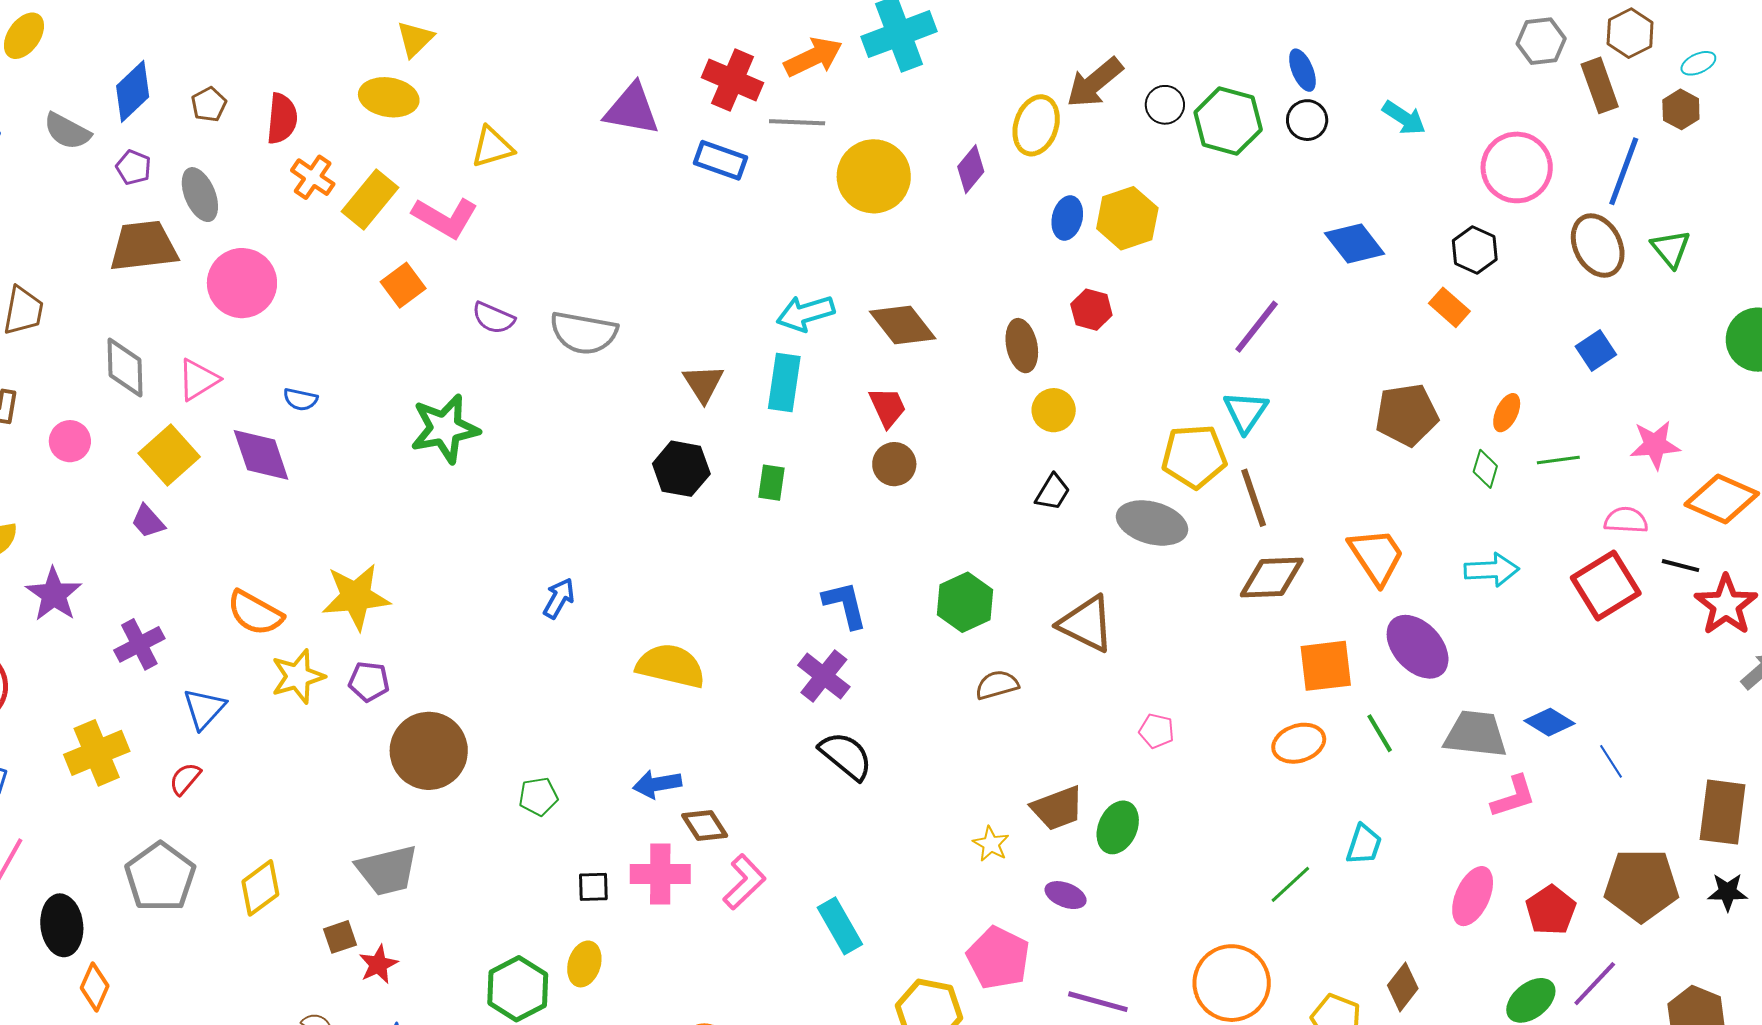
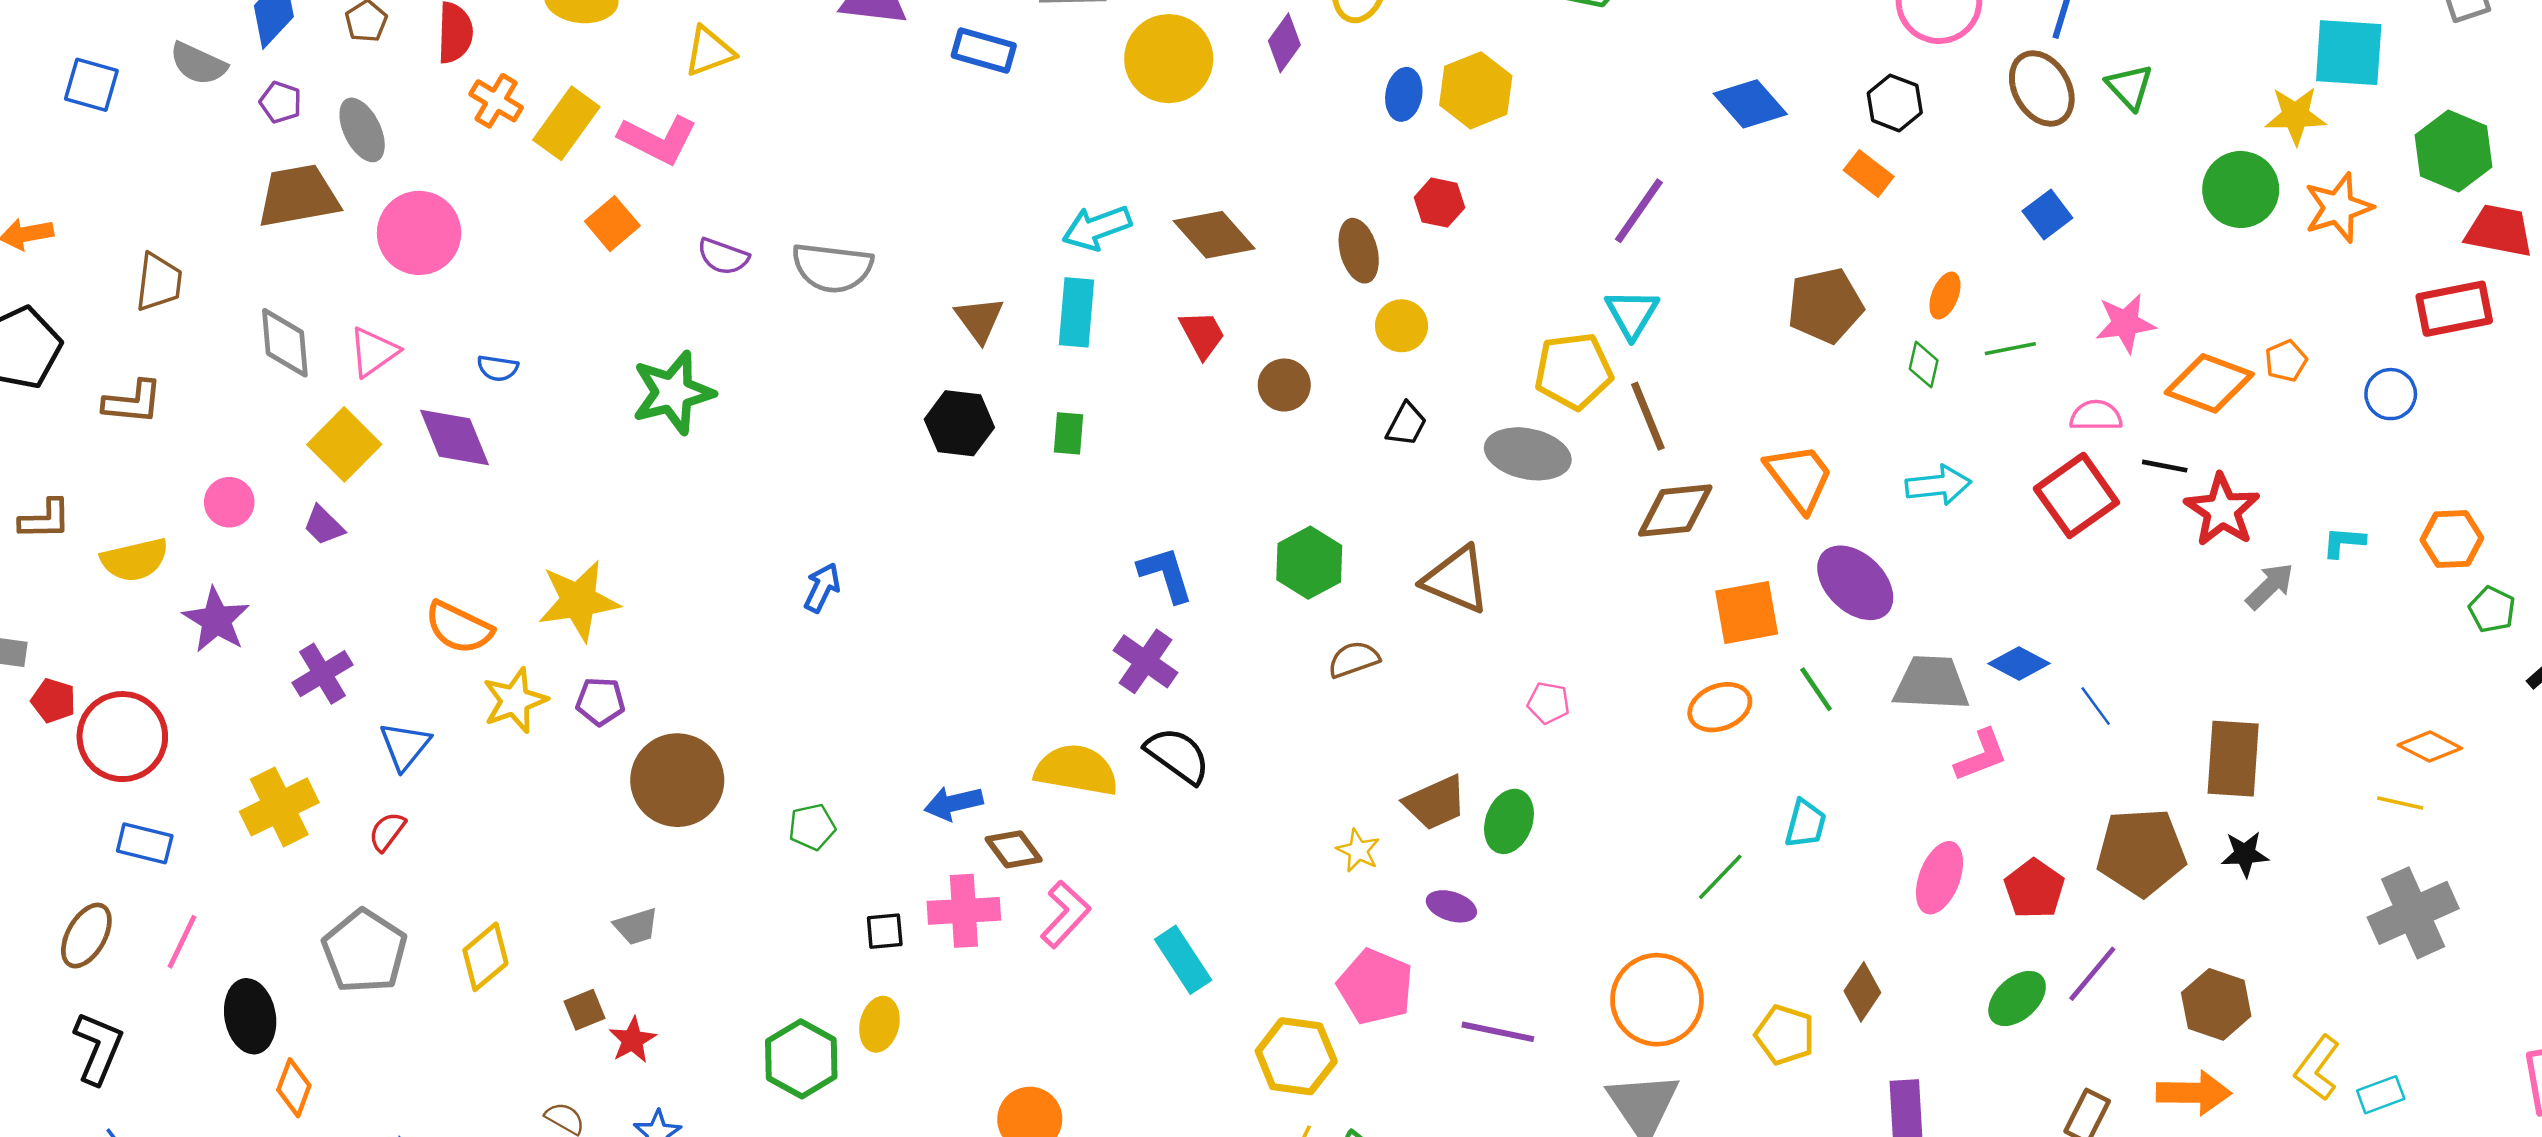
pink circle: (70, 441) -> (229, 502), moved
brown circle: (894, 464) -> (1284, 385), moved
yellow semicircle: (671, 666) -> (1076, 770), moved
gray trapezoid: (387, 870) -> (636, 926), size x0.6

